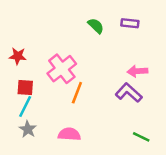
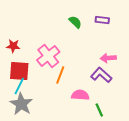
red square: (25, 88) -> (19, 71), size x1.5
gray star: (28, 129) -> (21, 104), size x1.6
pink semicircle: (69, 134) -> (80, 95), moved
green line: (141, 137) -> (99, 110), moved, turned 40

